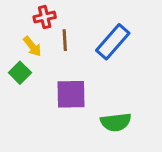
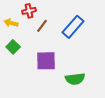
brown line: (65, 40) -> (42, 26), turned 40
yellow arrow: (32, 46) -> (11, 23), moved, turned 144

